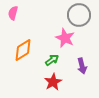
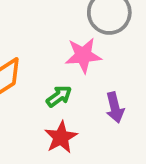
pink star: (65, 38) -> (83, 55), turned -30

